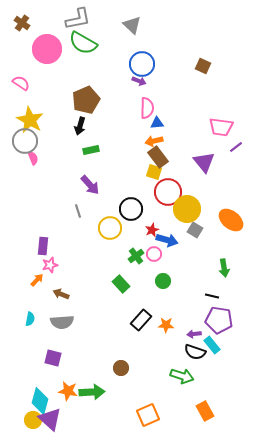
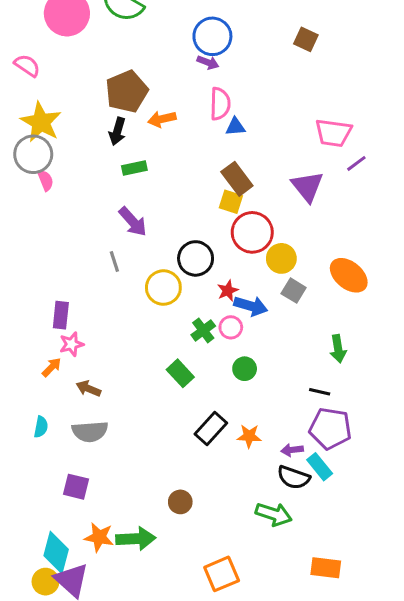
orange arrow: (154, 141) -> (162, 119), moved
yellow circle: (187, 209) -> (281, 258), size x0.7
orange rectangle: (205, 411) -> (326, 568), moved, turned -54

